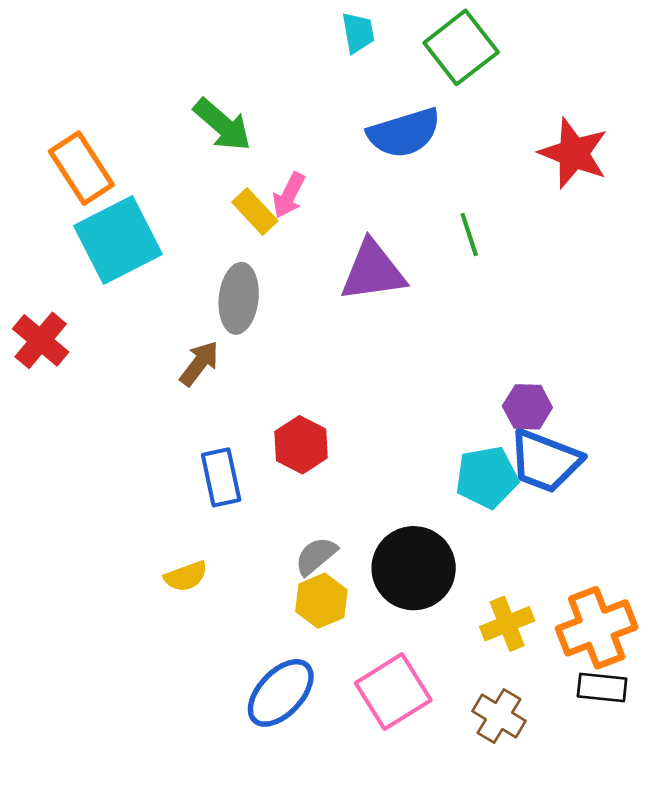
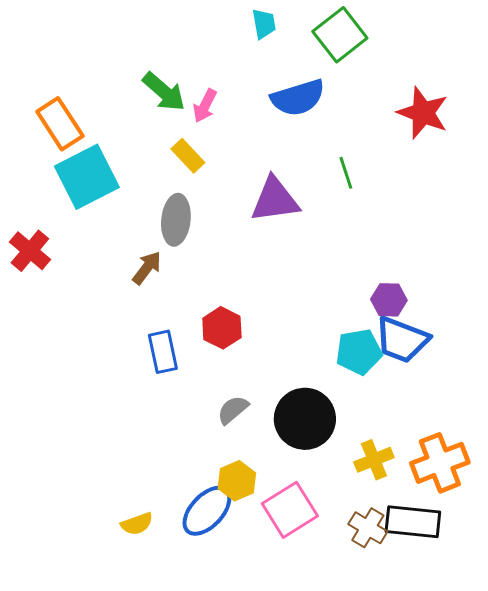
pink arrow: (289, 195) -> (205, 106), moved
yellow semicircle: (186, 576) -> (137, 524), moved
yellow hexagon: (321, 601) -> (237, 481), moved
black rectangle: (602, 687) -> (413, 522), moved, size x1.5

